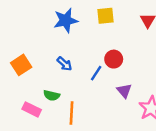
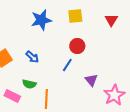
red circle: (114, 59) -> (77, 46), moved
blue arrow: (64, 64) -> (32, 57), moved

